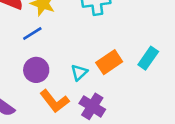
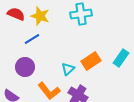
purple circle: (36, 70) -> (25, 67), moved

